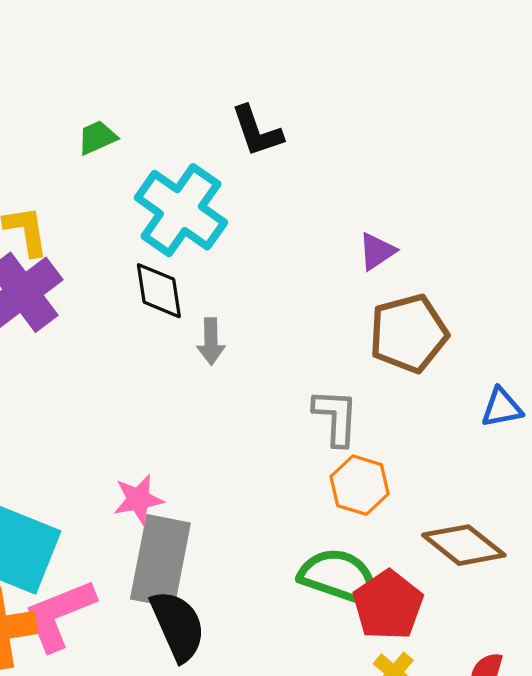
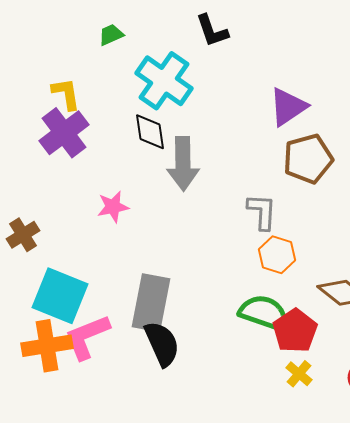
purple triangle: (377, 251) -> (288, 107), size x1.6
gray arrow: (211, 341) -> (183, 164), size x1.8
pink star: (138, 499) -> (113, 207), moved

